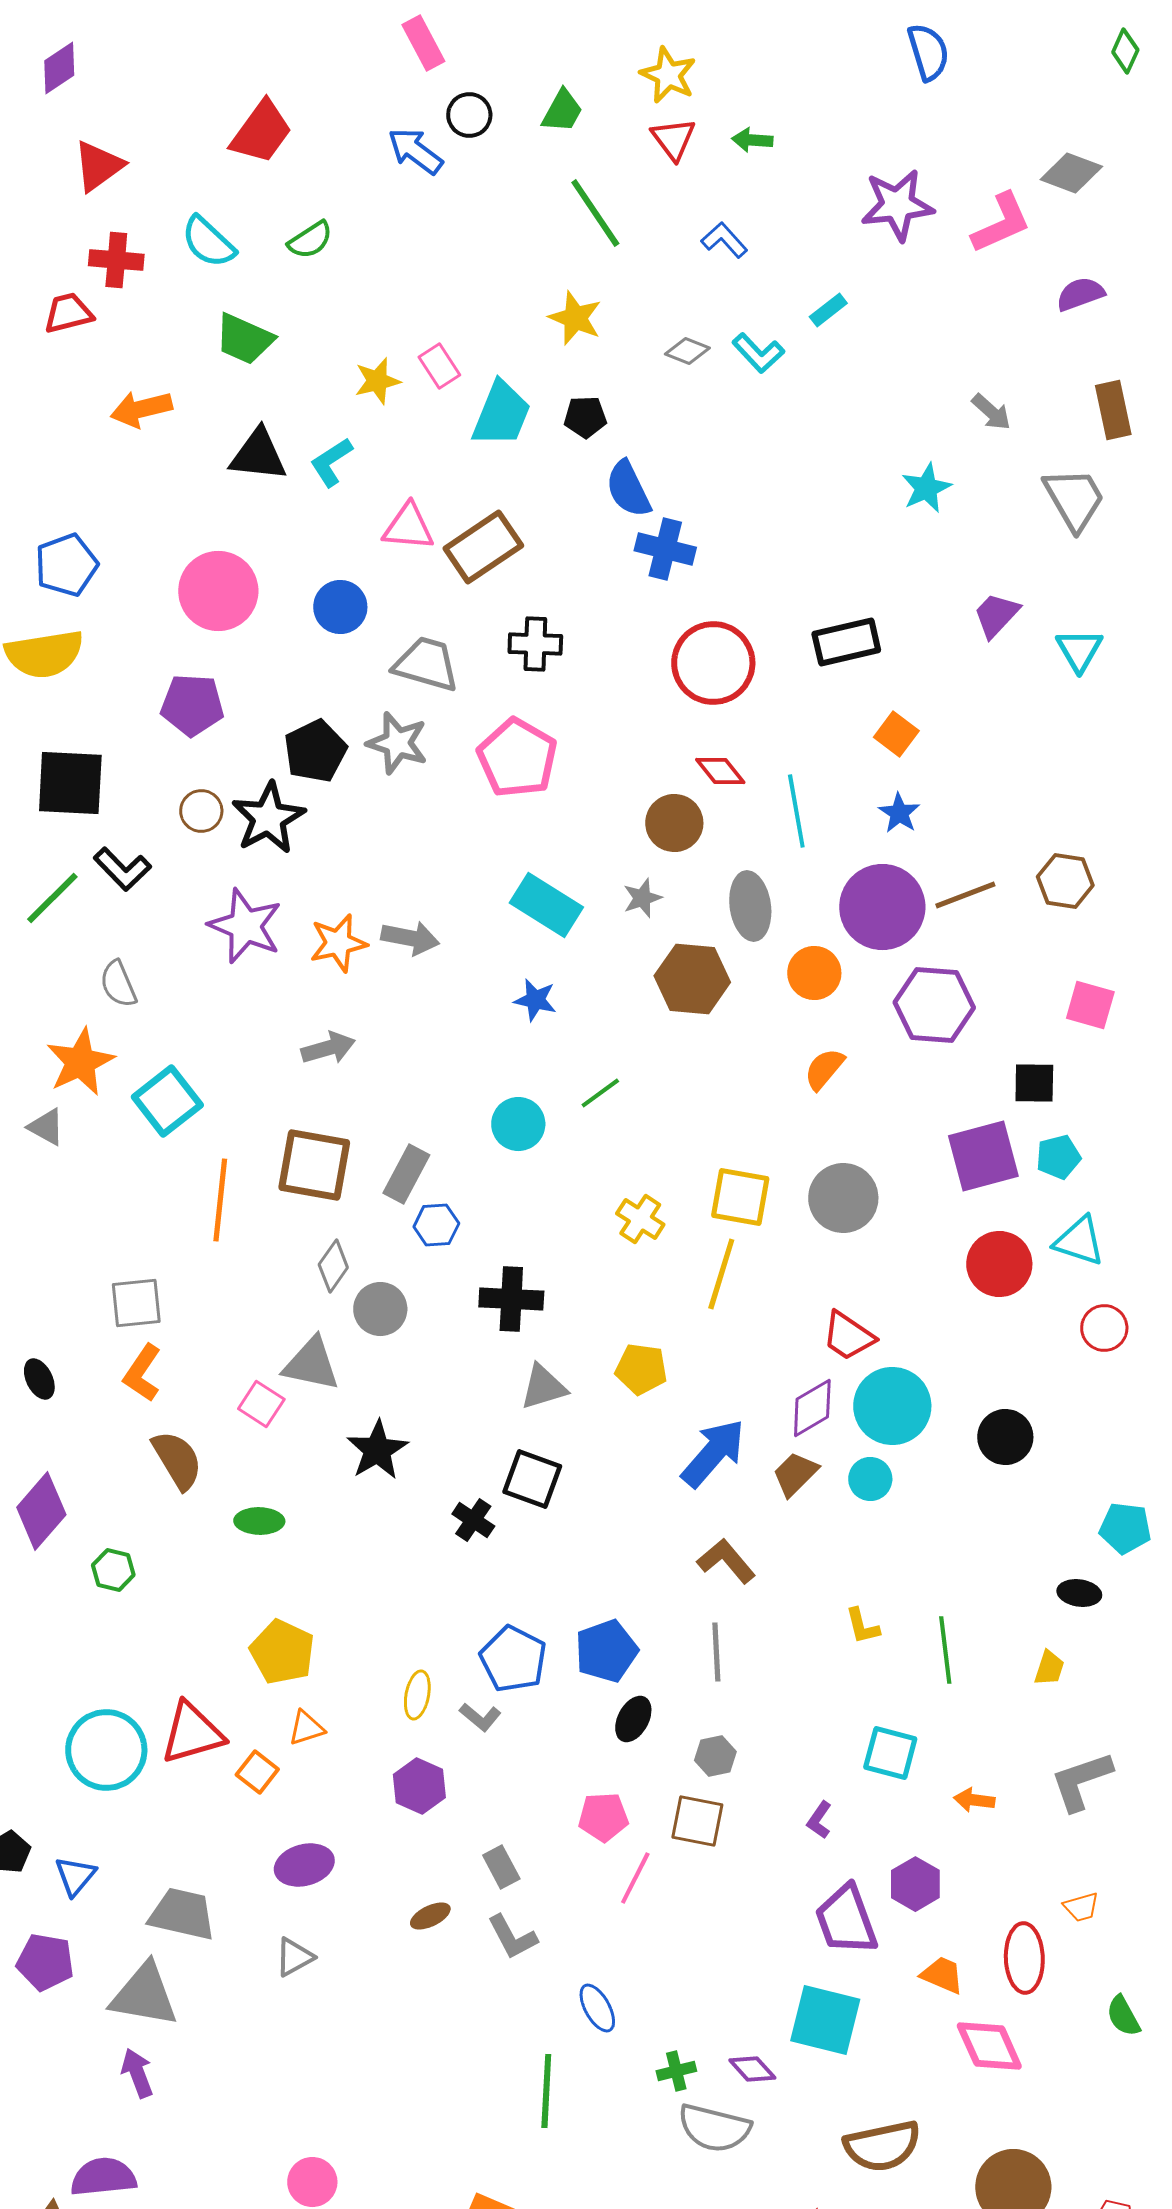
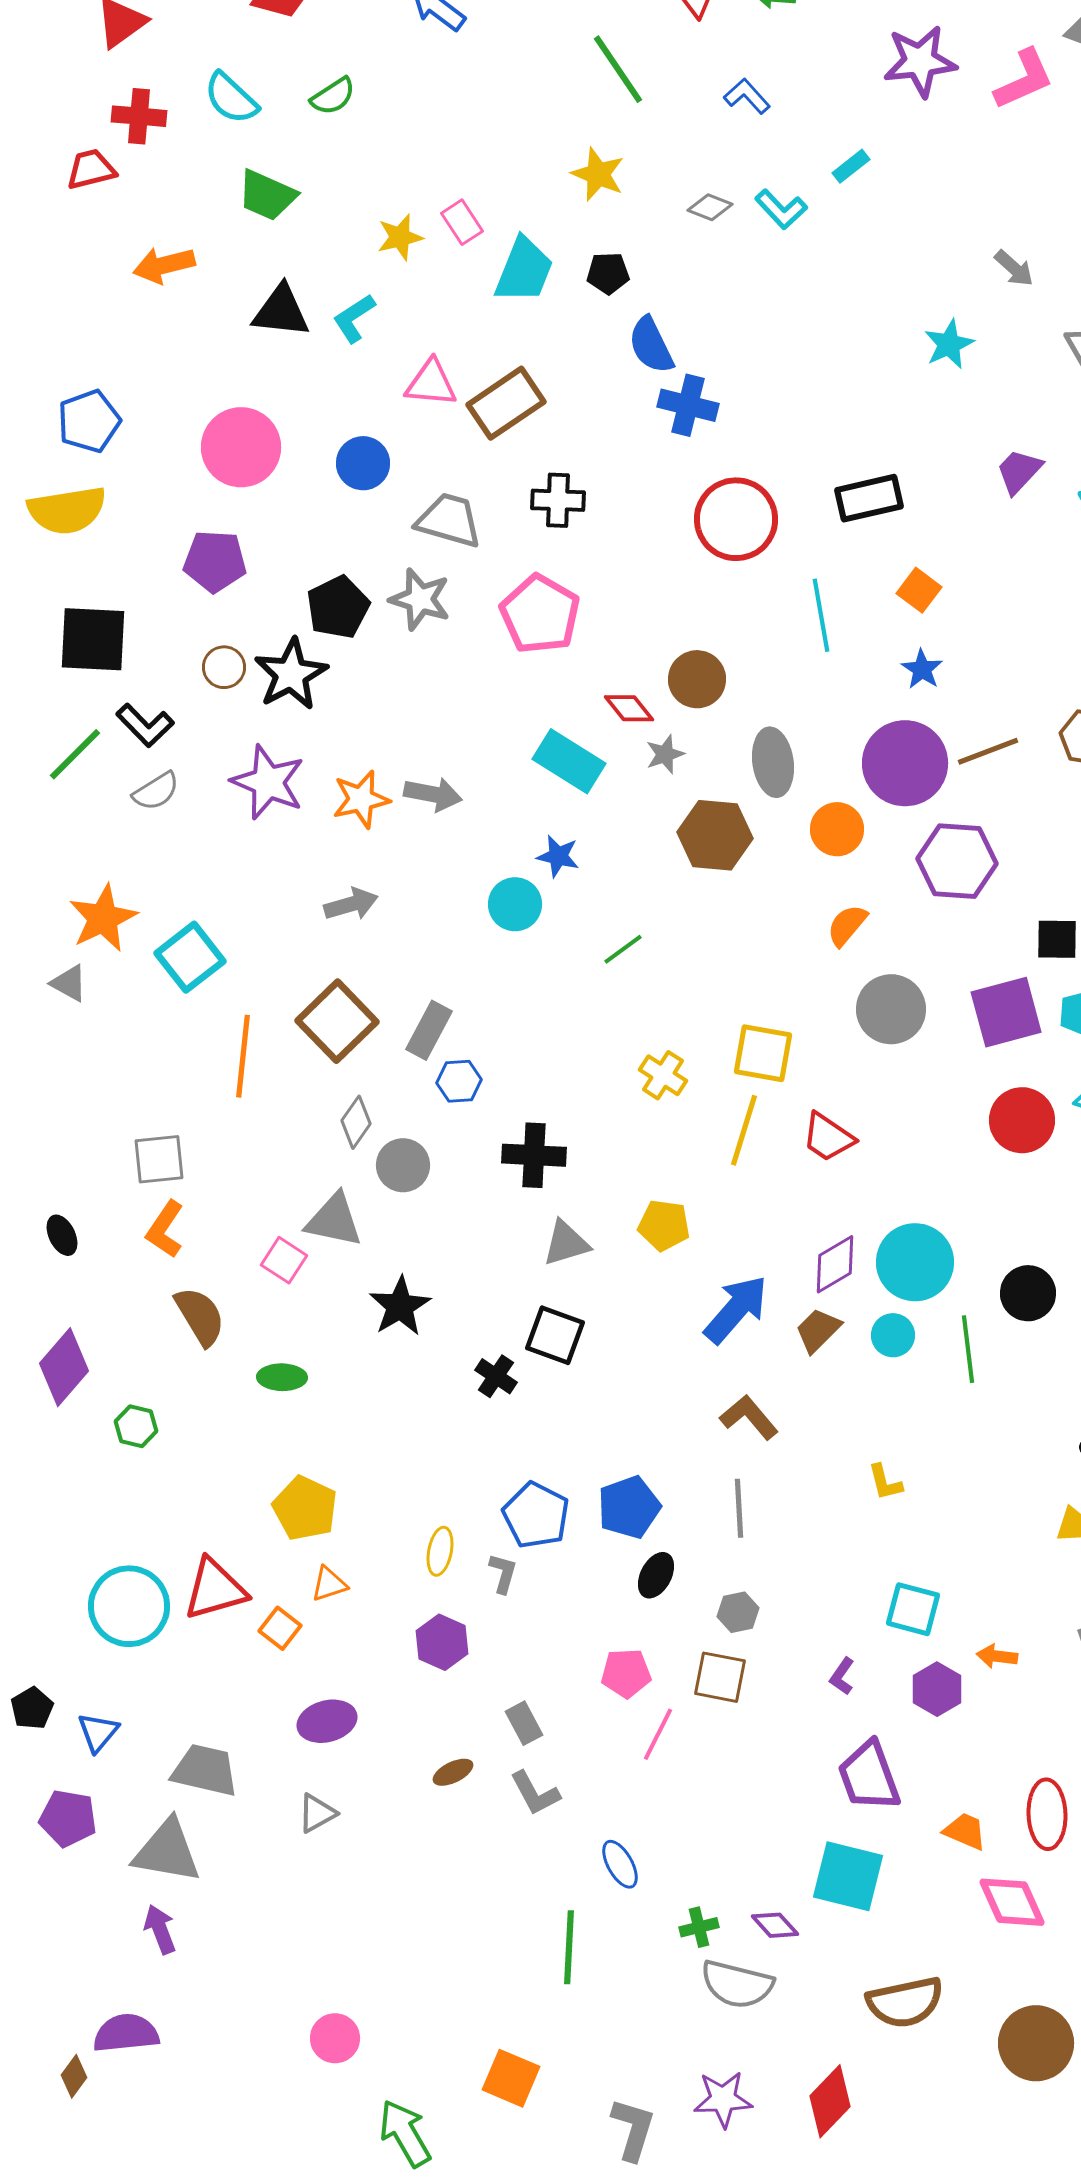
red diamond: (720, 771) -> (629, 708), moved
cyan line: (796, 811) -> (821, 615), moved
gray semicircle: (118, 984) -> (156, 791), moved, turned -99
cyan circle: (518, 1124) -> (515, 904), moved
brown square: (314, 1165) -> (337, 1021), turned 36
gray circle: (843, 1198) -> (891, 1009), moved
red trapezoid: (848, 1336) -> (828, 1137), moved
green line: (945, 1650) -> (968, 1349), moved
gray L-shape: (480, 1717) -> (503, 1573), turned -114
purple hexagon: (915, 1884) -> (937, 1689), moved

